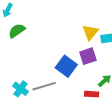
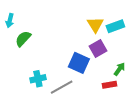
cyan cross: (21, 89) -> (38, 79), moved, turned -35

